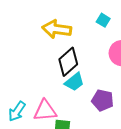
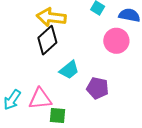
black diamond: (68, 62) -> (47, 40), moved

